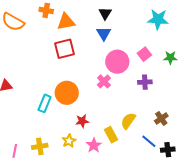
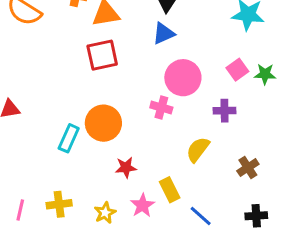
blue triangle: (104, 33) -> (164, 33), turned 35
pink square: (144, 54) -> (237, 70), moved
pink cross: (104, 81) -> (161, 107), turned -32
yellow semicircle: (128, 121) -> (198, 149), moved
yellow star: (69, 141) -> (105, 213), moved
blue line: (149, 141) -> (201, 216), moved

